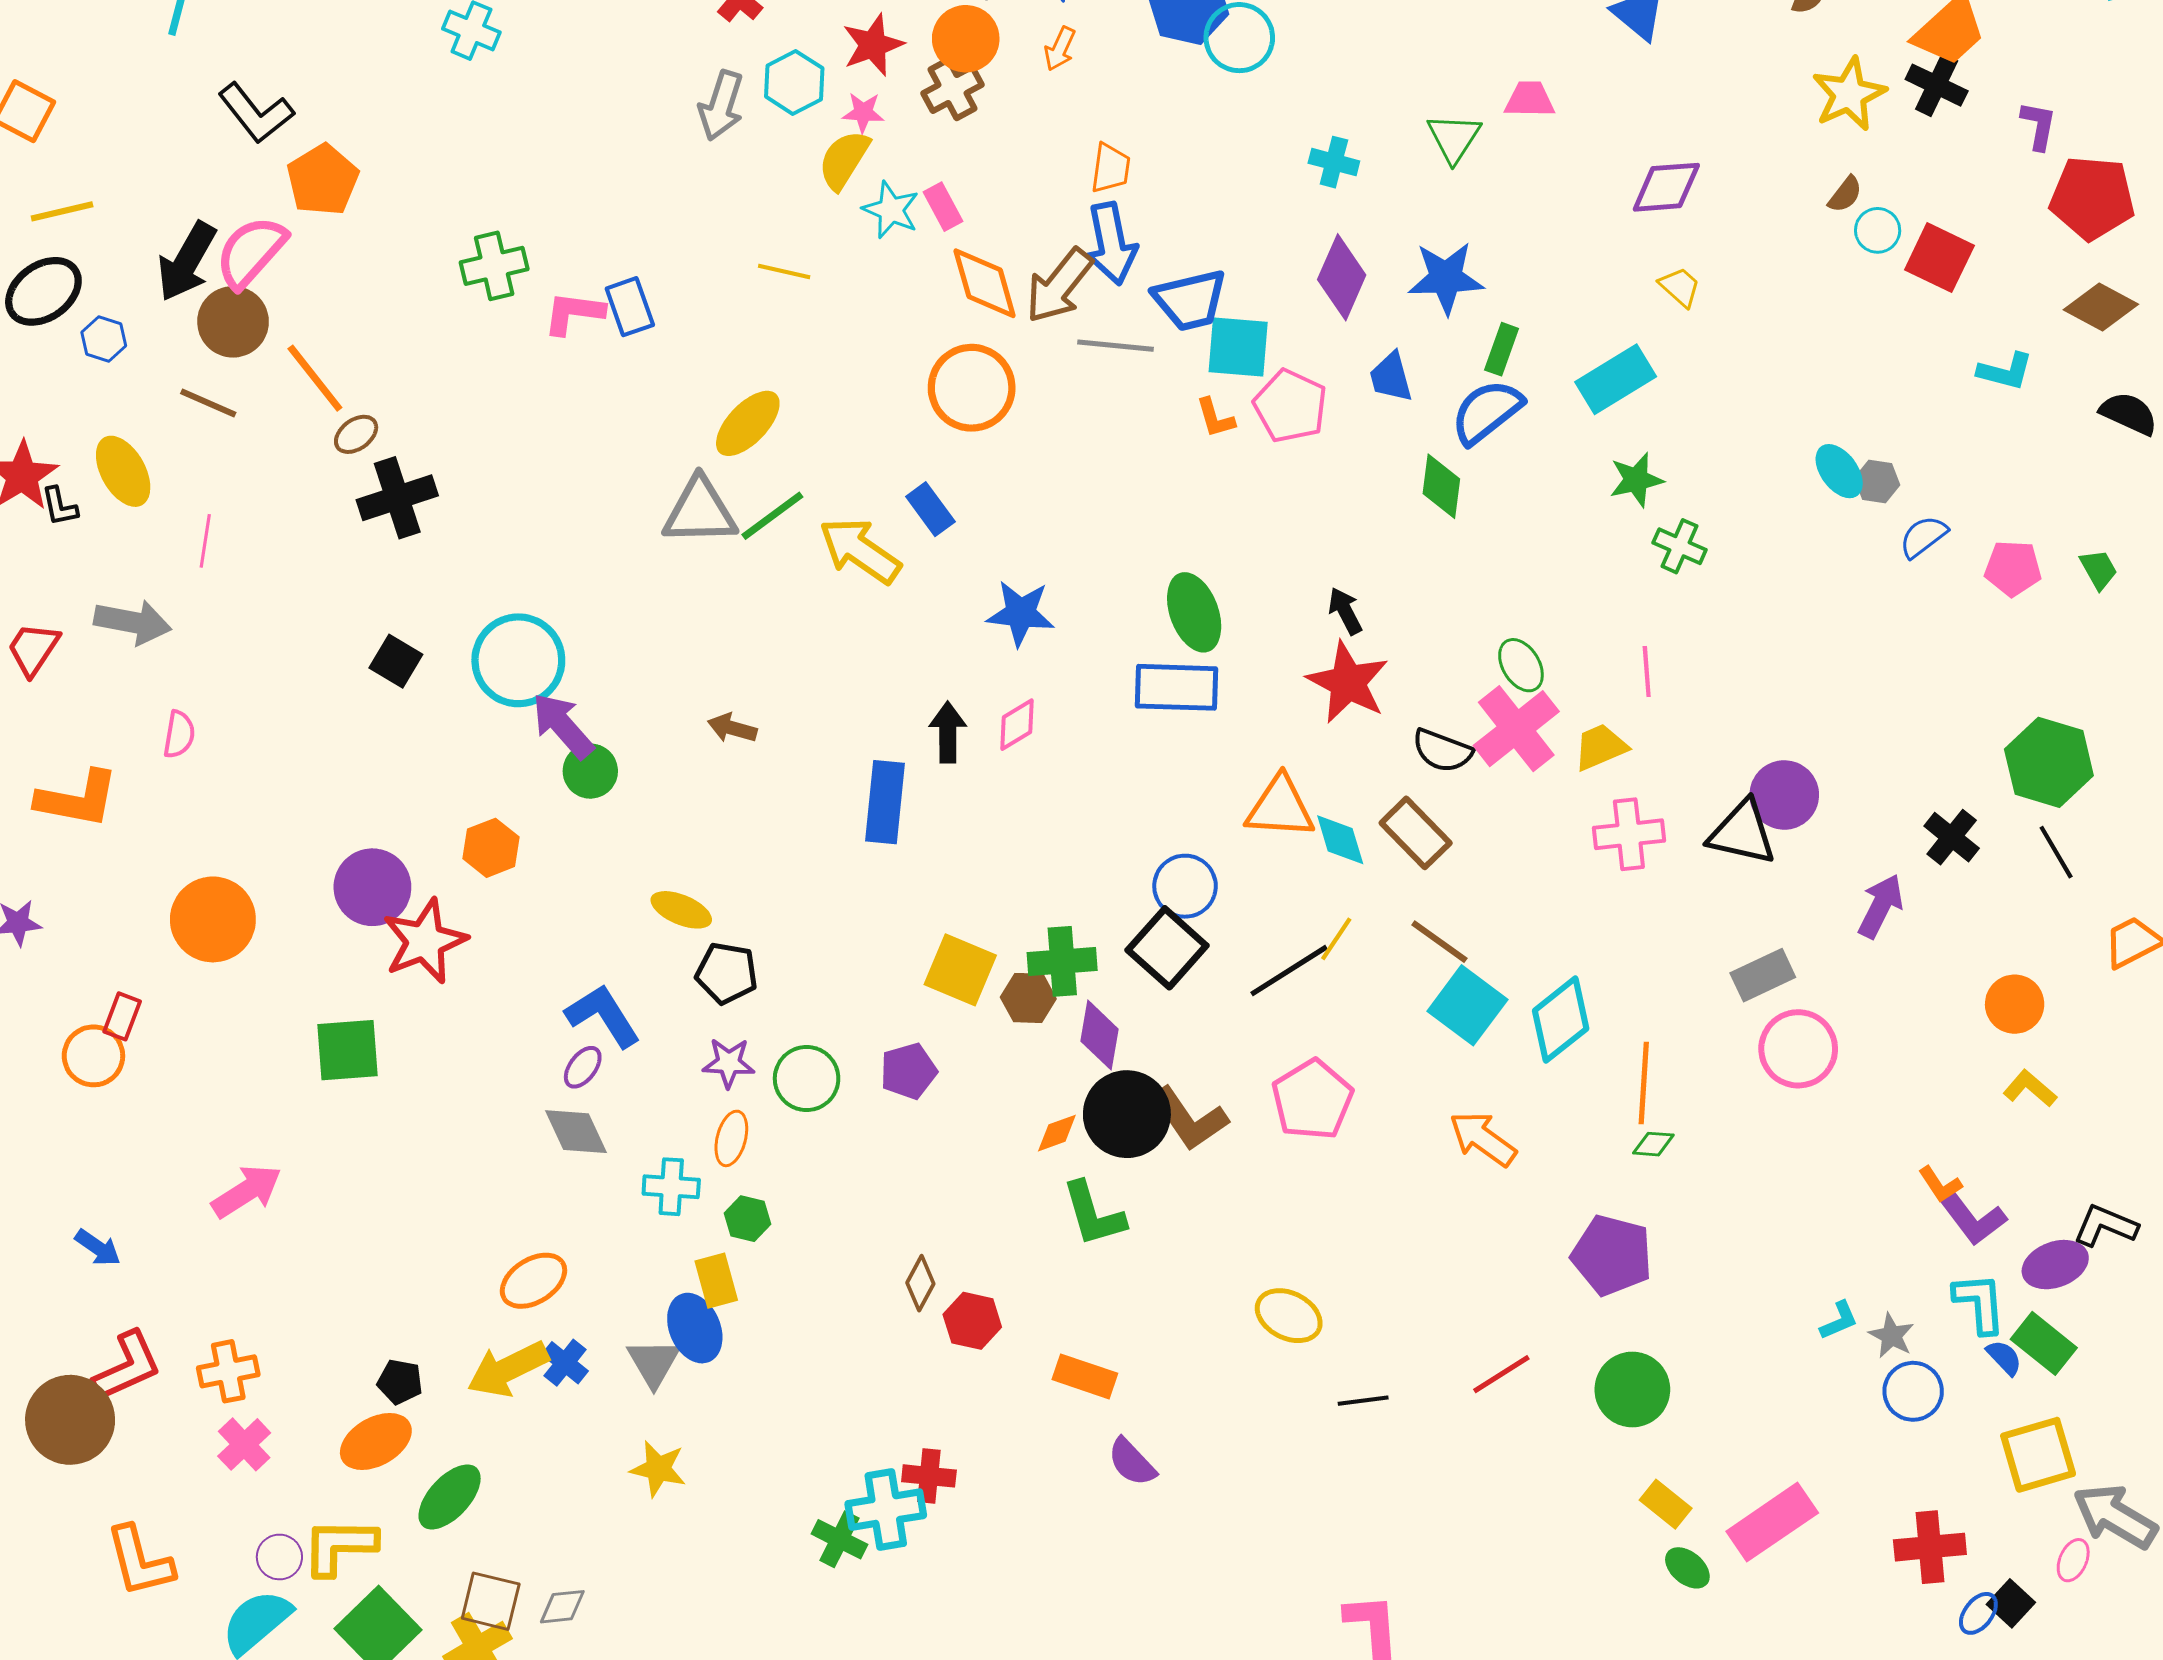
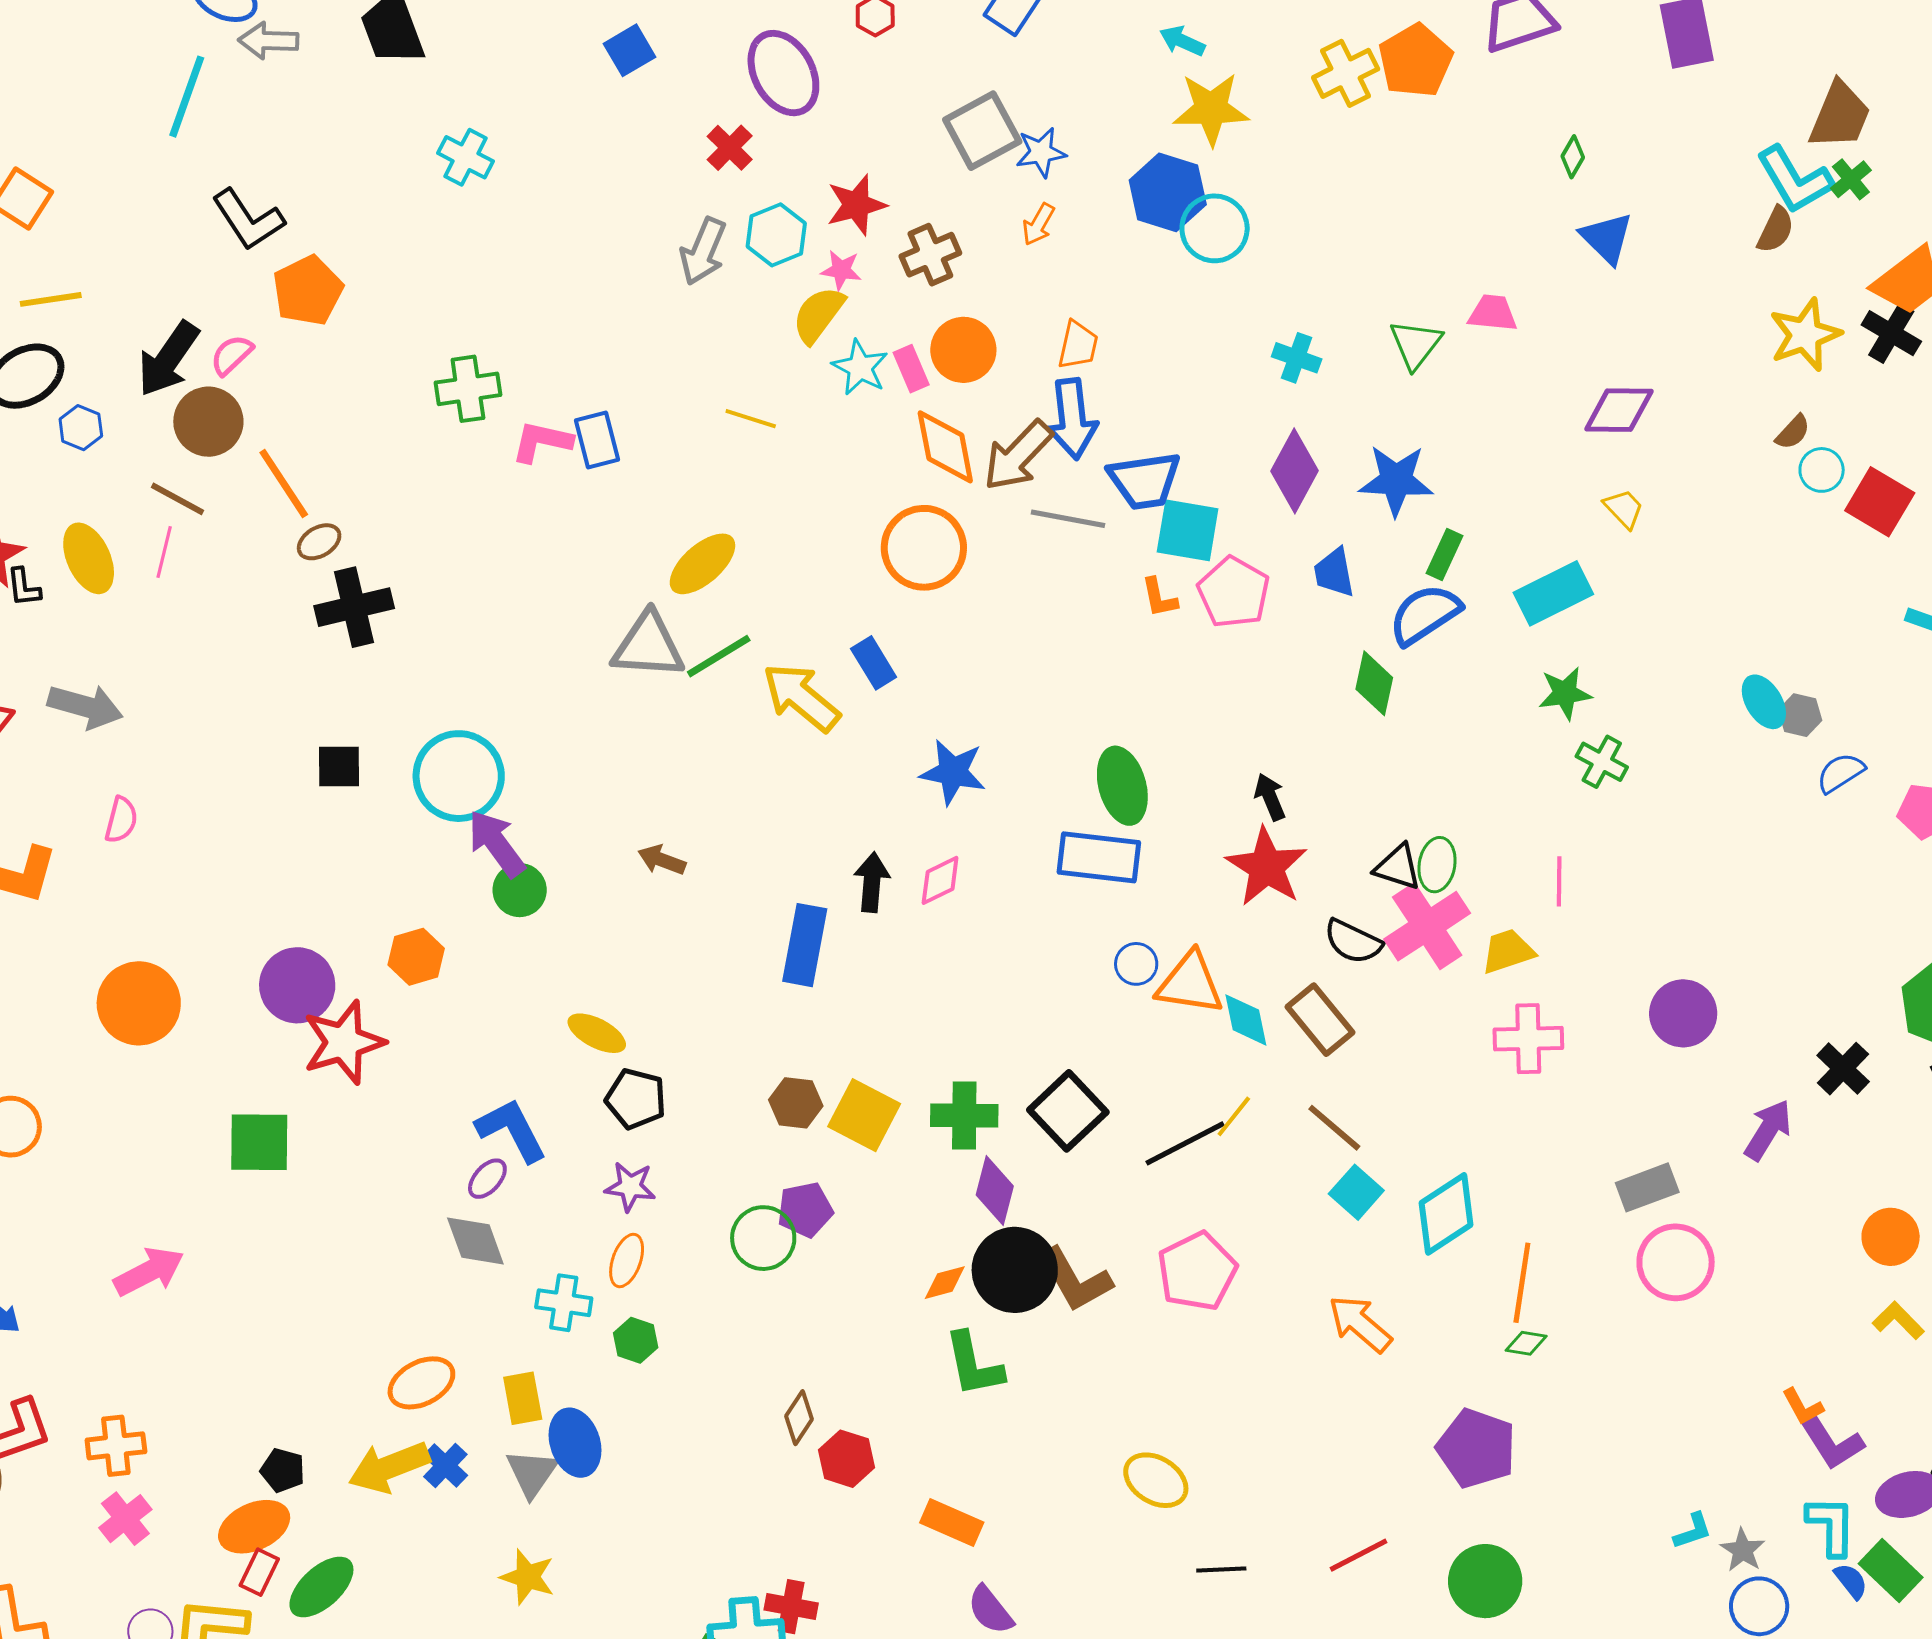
orange circle: (966, 39) -> (963, 350), moved
pink semicircle: (251, 252) -> (232, 355), size x0.6
pink line: (205, 541) -> (164, 552), moved
black square: (396, 661) -> (339, 766), turned -36
green ellipse: (1521, 665) -> (1437, 865), turned 36
black triangle: (1742, 833) -> (1398, 867), moved, size x0.7
blue circle: (1185, 886) -> (1136, 964), moved, size x0.7
brown hexagon: (1028, 998) -> (796, 1103), moved
cyan square: (1467, 1005) -> (1356, 1192), size x0.7
red rectangle: (122, 1016) -> (259, 1572), moved
green circle: (807, 1079) -> (763, 1238), moved
yellow rectangle: (716, 1281) -> (523, 1398), moved

